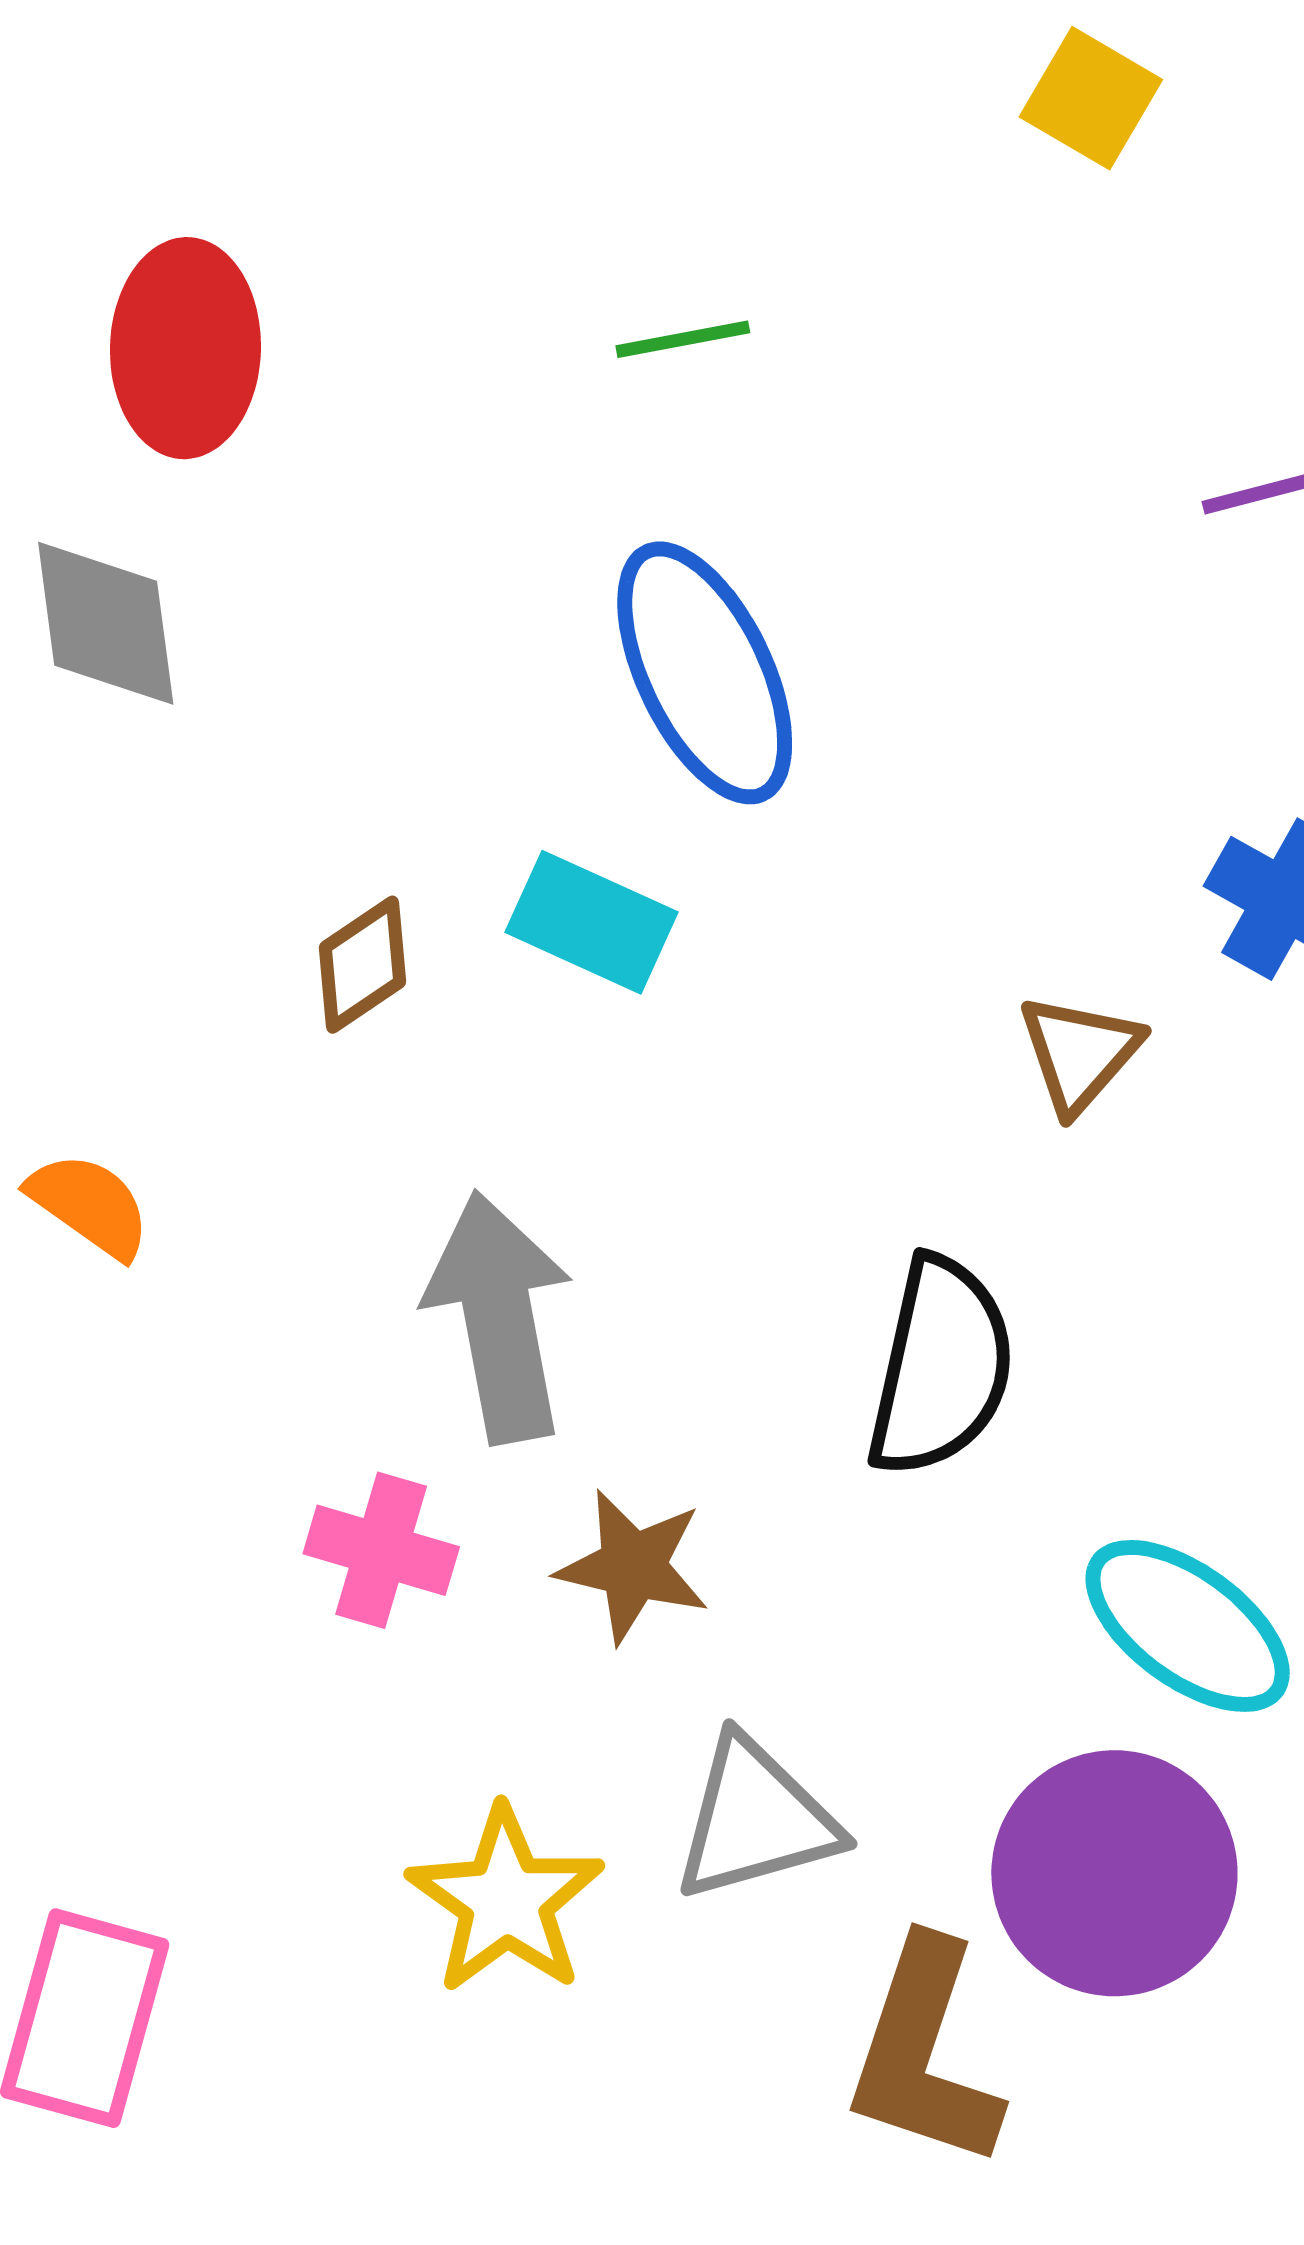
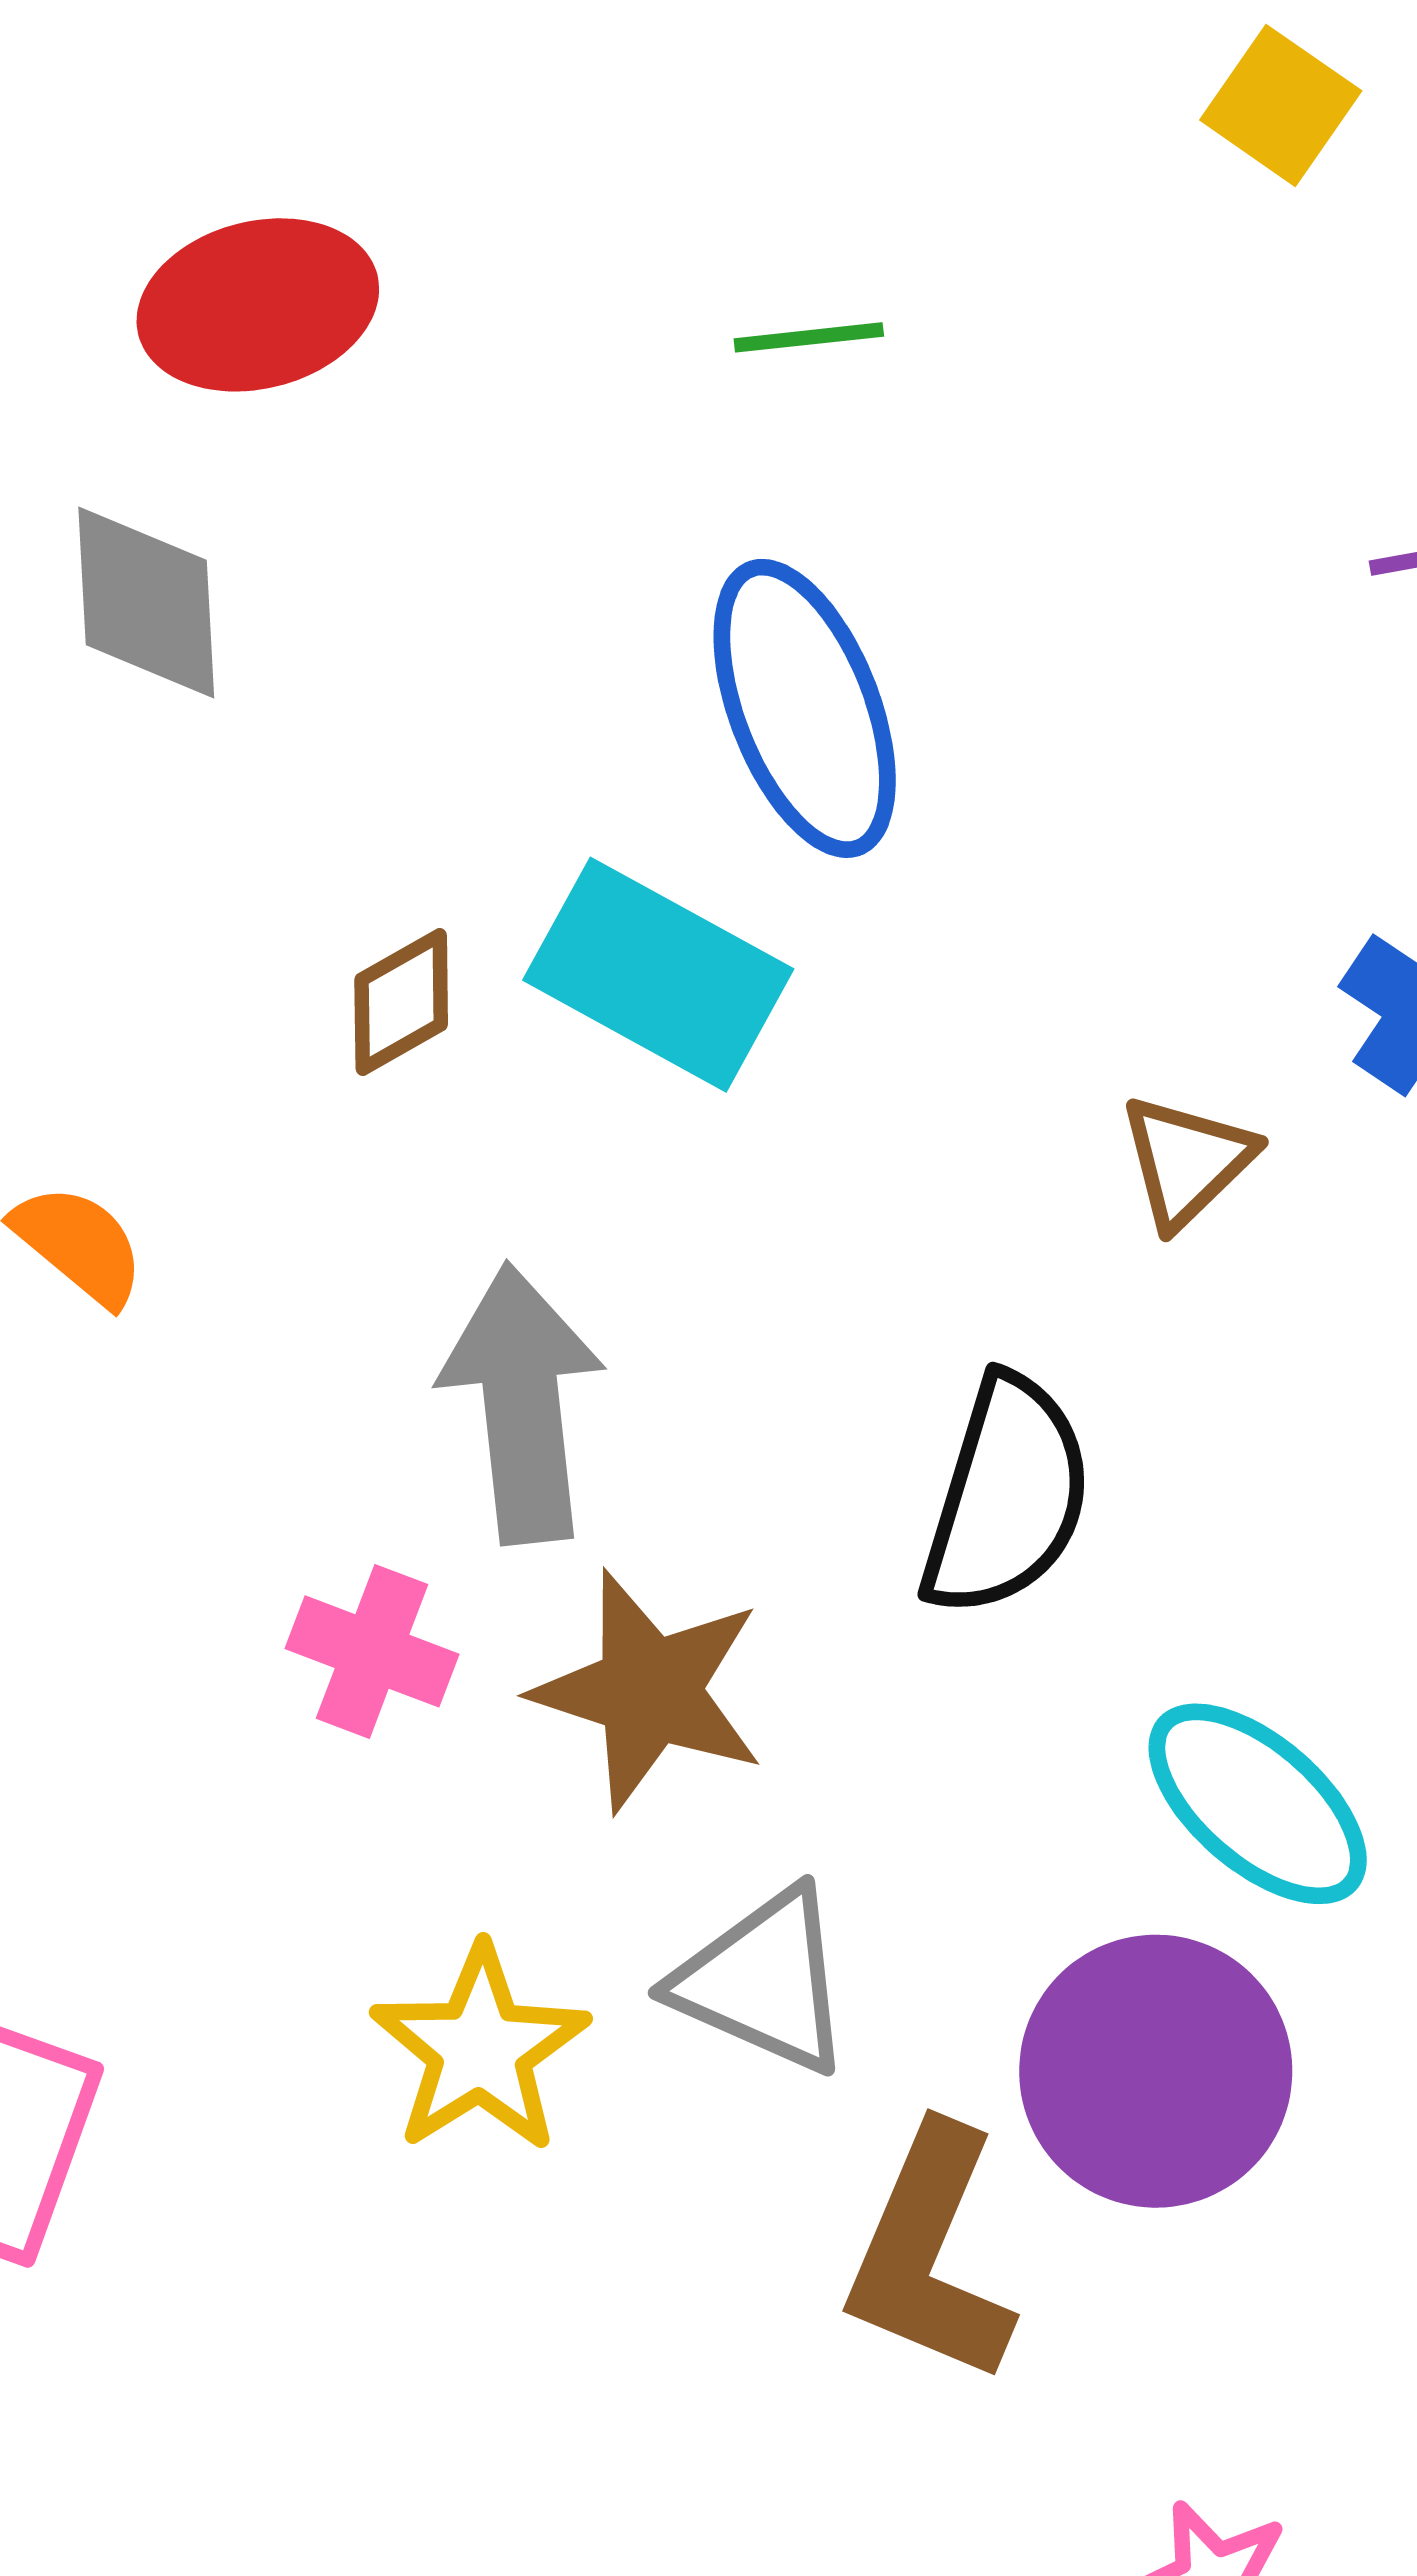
red ellipse: (185, 348) -> (258, 305), turned 70
cyan rectangle: (592, 922) -> (658, 975), size x1.4
brown star: (633, 1566) -> (649, 1691), size x1.4
gray triangle: (756, 1819) -> (763, 1981), turned 35

